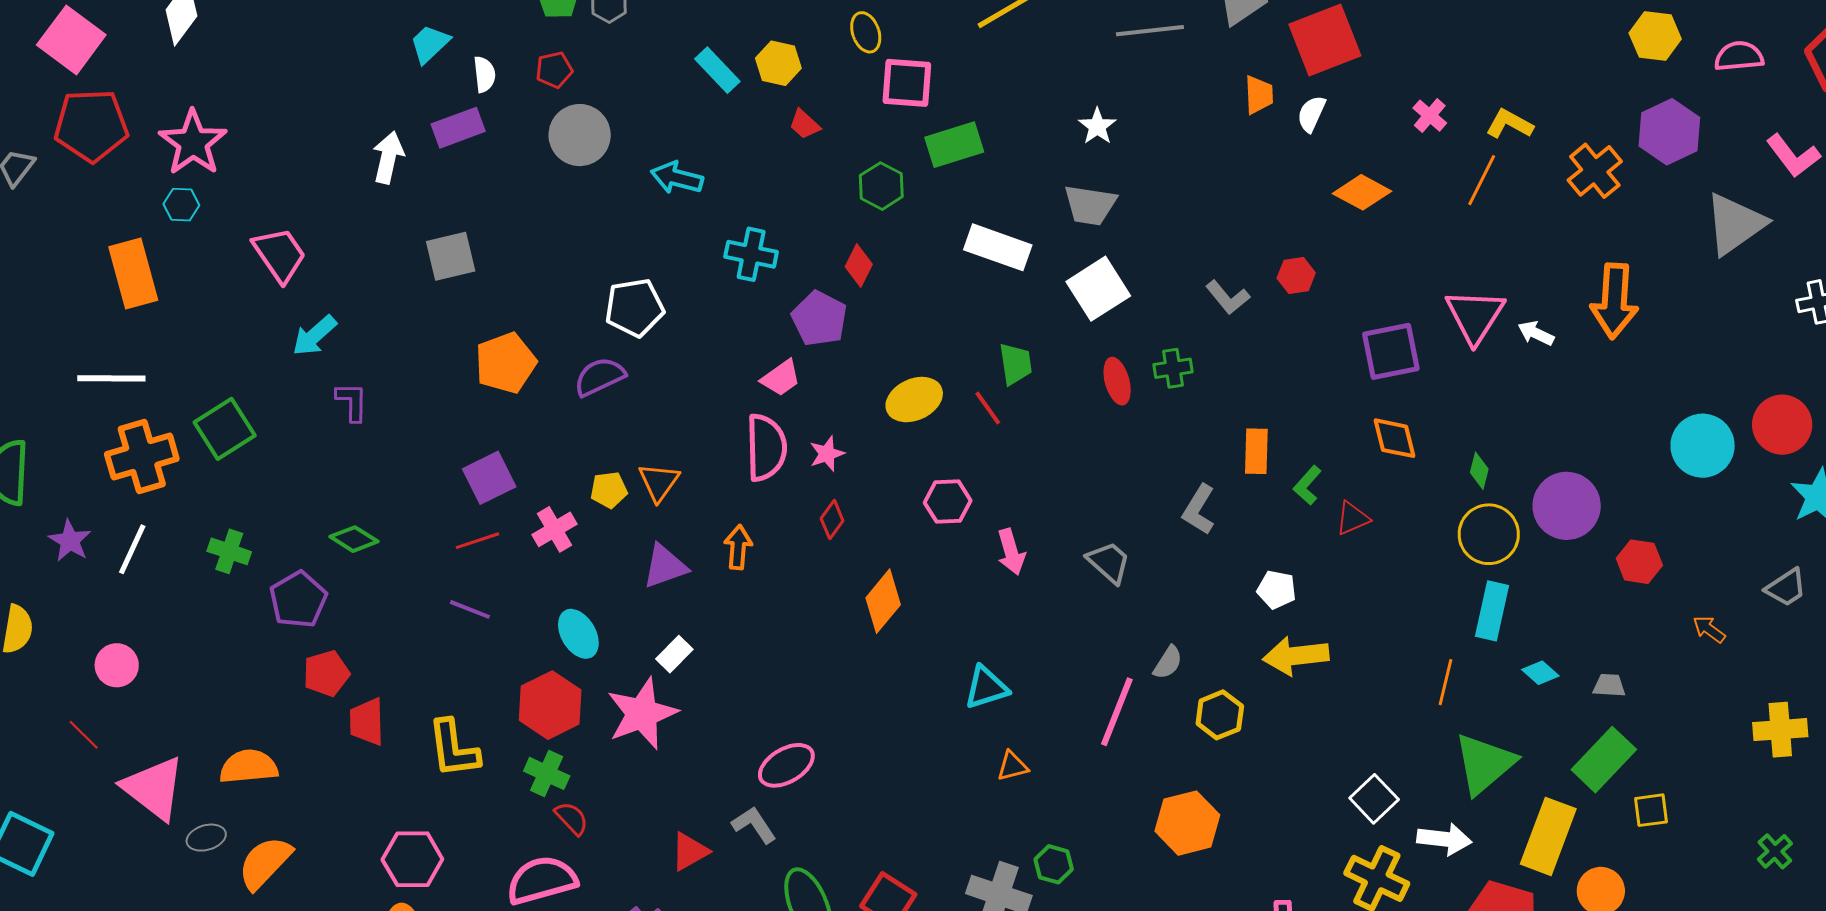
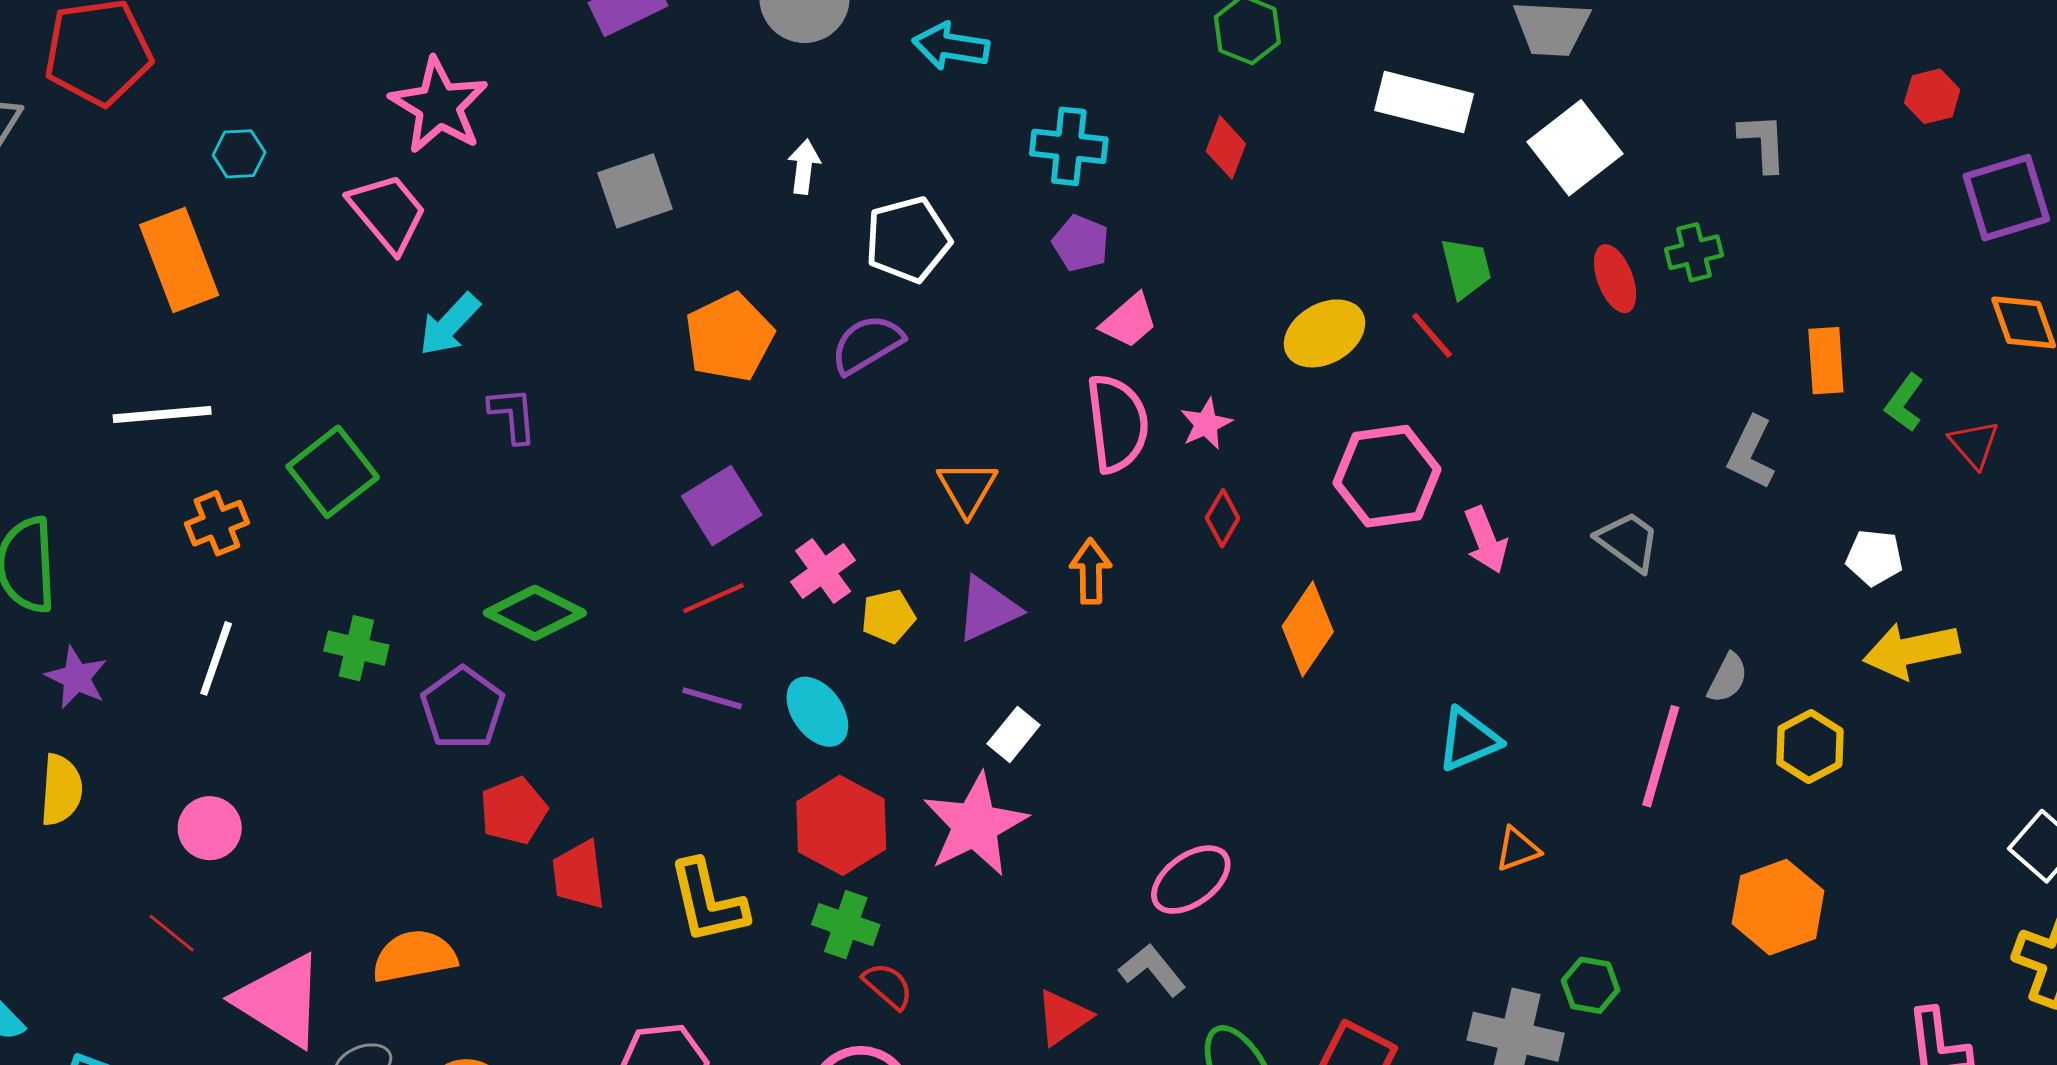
pink star: (193, 143) -> (439, 106), moved
white arrow: (388, 157) -> (804, 167), moved, size x0.7
red hexagon: (1296, 276) -> (1932, 96), moved
gray L-shape: (1228, 297) -> (1763, 142), turned -138
purple pentagon: (819, 319) -> (1081, 243), moved, size x0.7
orange cross: (142, 457) -> (217, 523), size x0.6
yellow pentagon: (609, 490) -> (888, 616), moved
pink hexagon: (948, 502) -> (1387, 476), size x1.5
red triangle: (1353, 518) -> (1974, 444), turned -42
green diamond: (354, 539) -> (535, 613), size x1.4
purple star: (70, 541) -> (76, 677), moved
cyan ellipse: (578, 634) -> (817, 712), moved

